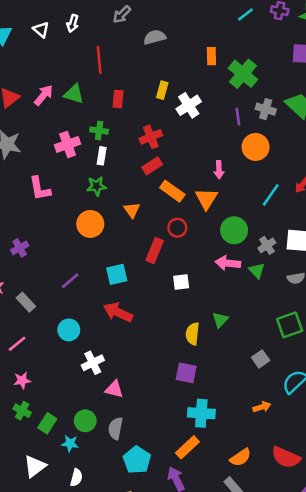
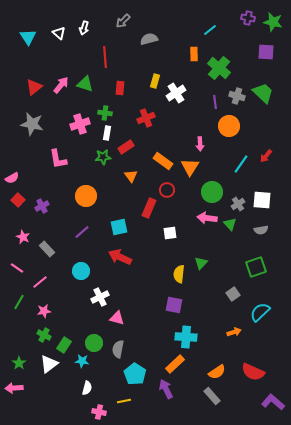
cyan line: (245, 14) -> (210, 30), moved
red rectangle: (152, 166) -> (126, 147), moved
orange circle: (90, 224) -> (86, 196), moved
white triangle: (35, 466) -> (49, 364), moved

